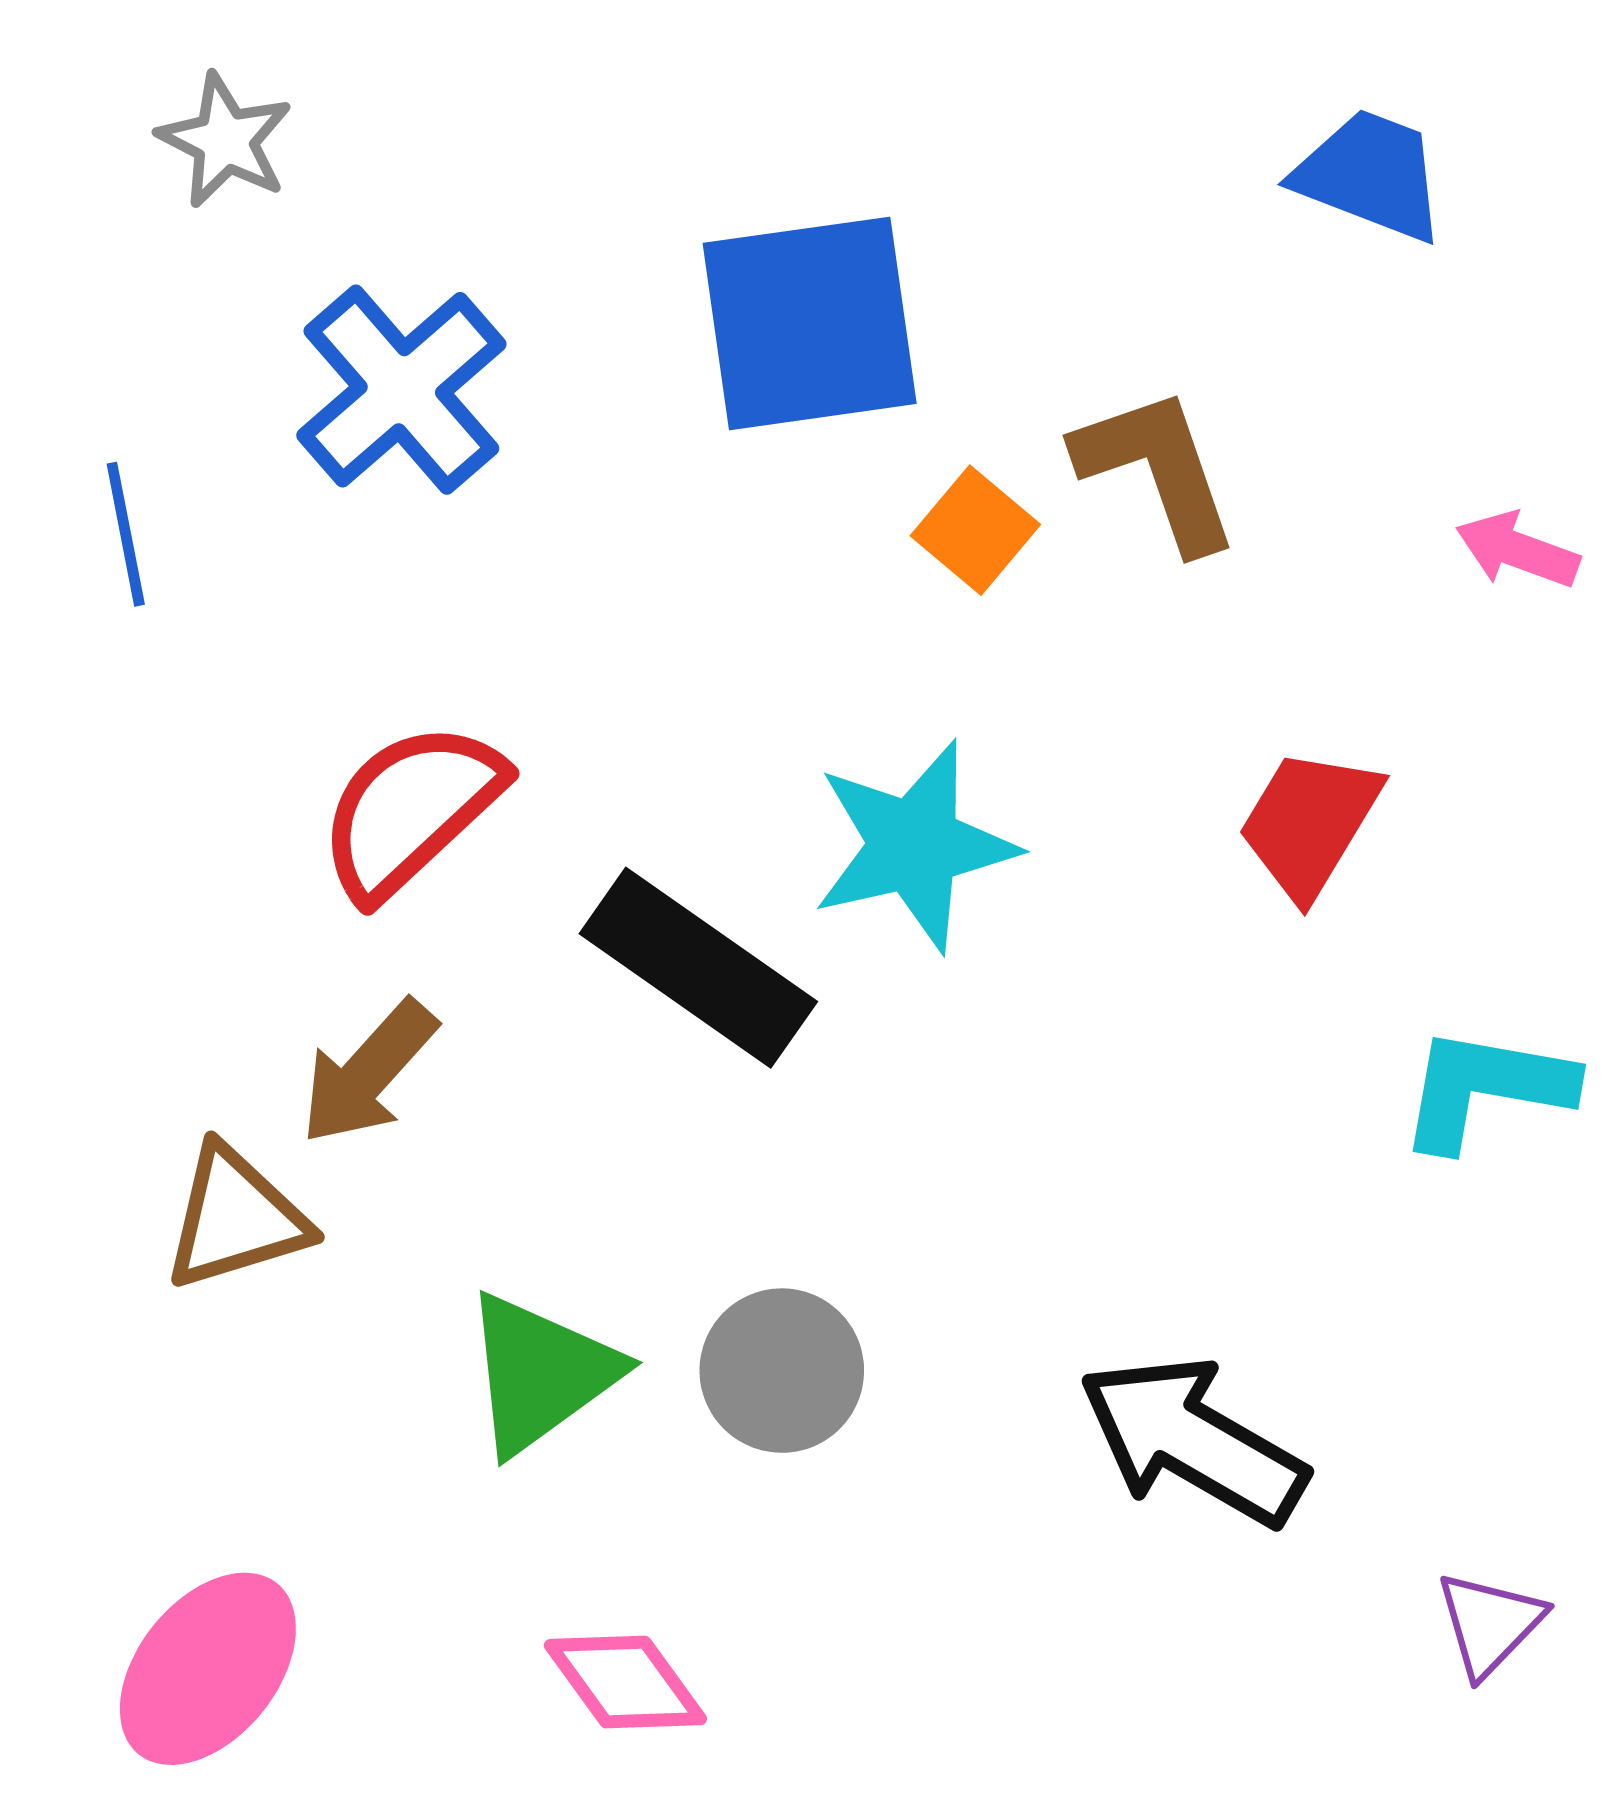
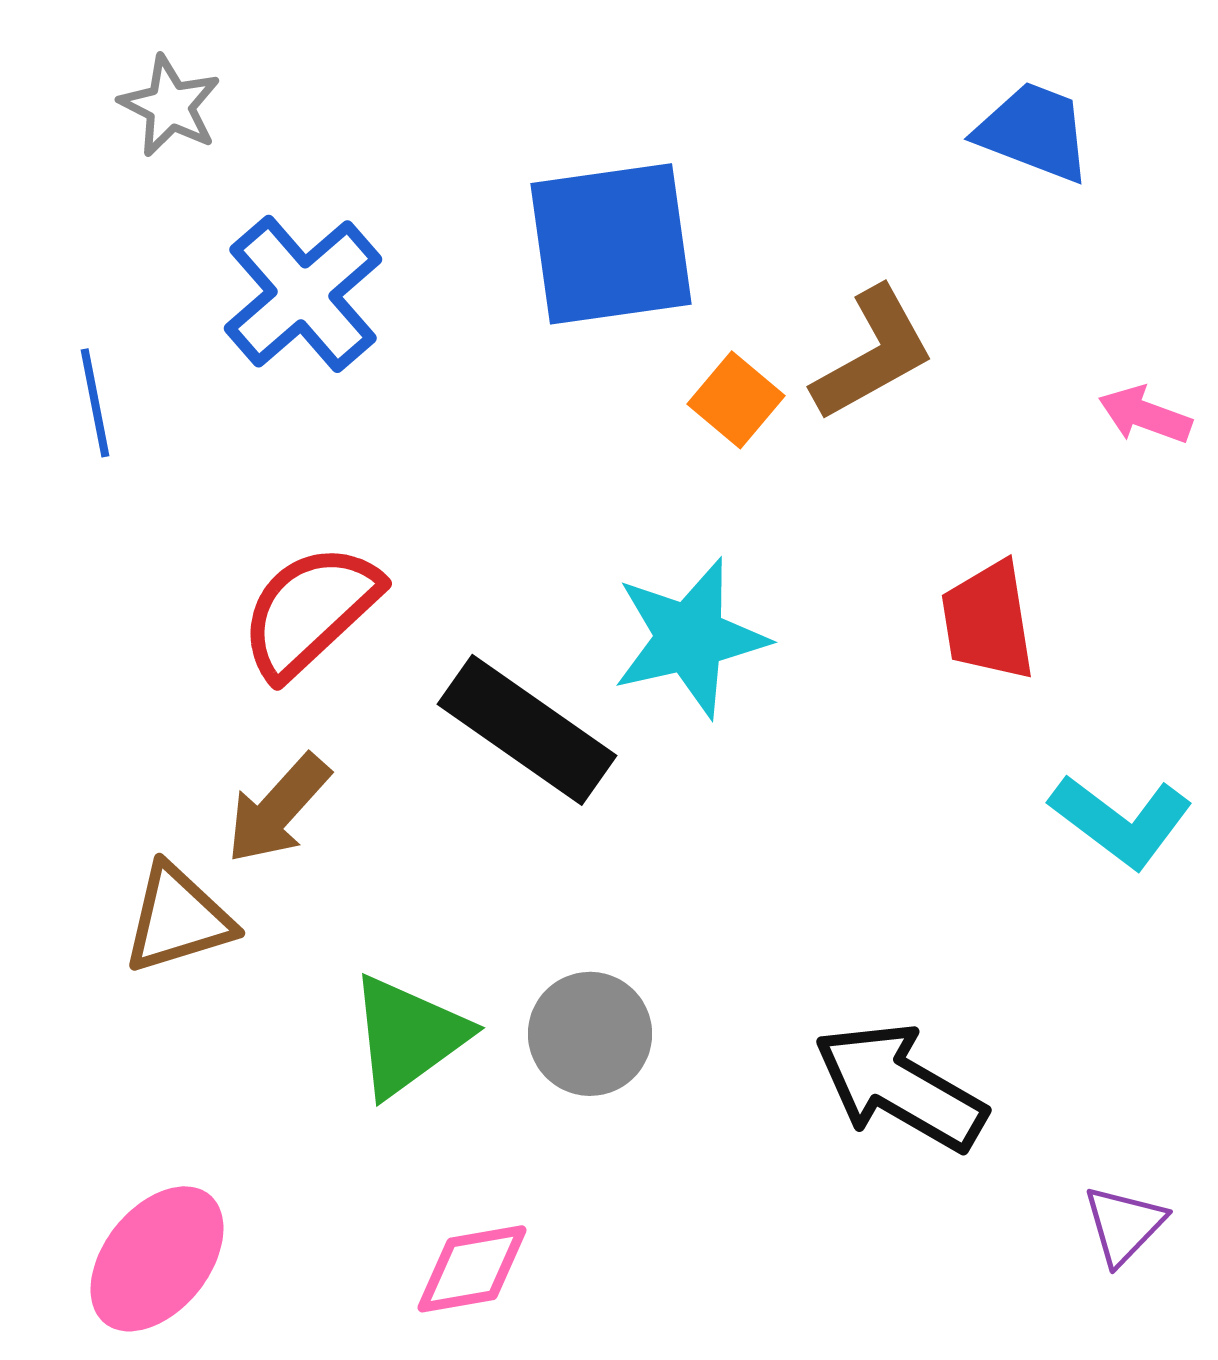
brown L-shape: (1157, 469) -> (873, 354), turned 80
red trapezoid: (1309, 823) -> (988, 621), turned -40
cyan L-shape: (1486, 1088) -> (1121, 821), turned -153
pink diamond: (625, 1682) -> (472, 1269), turned -64

